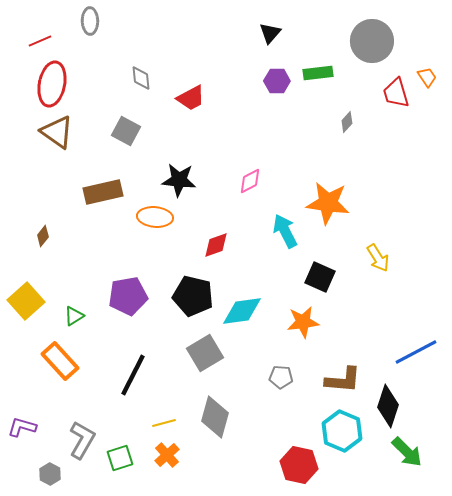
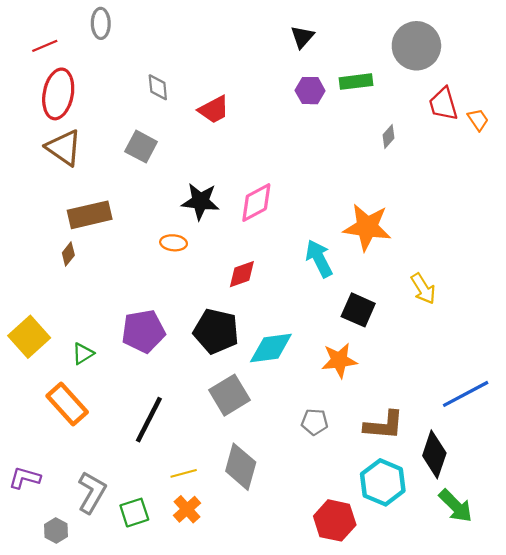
orange trapezoid: (427, 77) -> (478, 120), moved
pink diamond: (250, 181) -> (256, 203), moved, size x1.4
brown rectangle: (103, 192) -> (90, 215), moved
orange ellipse: (155, 217) -> (174, 243), size x0.7
brown diamond: (43, 236) -> (68, 254), moved

